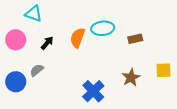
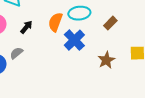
brown rectangle: (135, 39) -> (110, 23), turned -32
blue cross: (93, 91) -> (74, 40), moved

